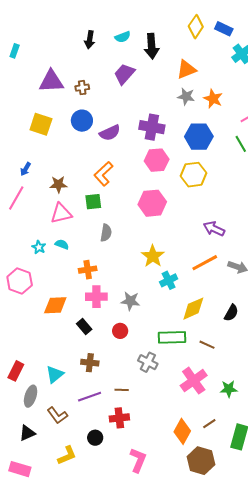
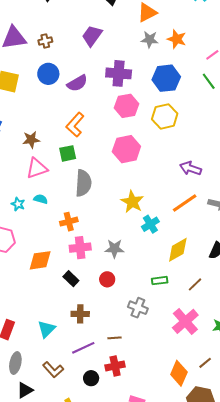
purple trapezoid: (124, 74) -> (92, 36), moved
gray semicircle: (106, 233) -> (83, 183), size x1.5
green rectangle: (172, 337) -> (160, 281), size x0.6
brown line: (207, 345) -> (195, 284), turned -63
gray ellipse: (31, 396) -> (15, 363), moved
black circle: (95, 438) -> (91, 378), moved

